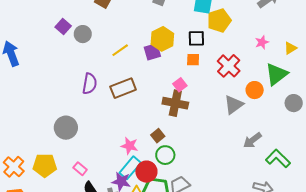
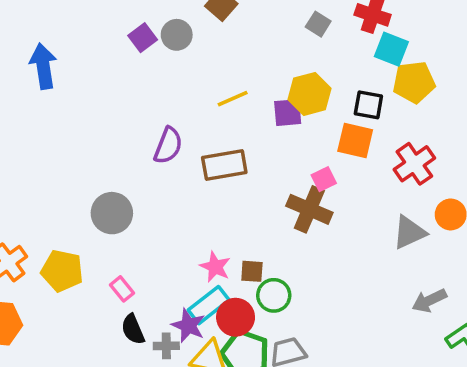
gray circle: (83, 34) -> (177, 35), moved
orange square: (193, 60) -> (355, 140), size x1.5
brown square: (158, 136) -> (252, 271), moved, turned 32

